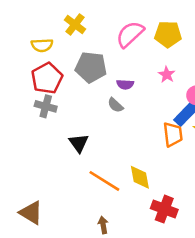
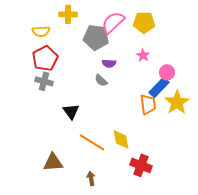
yellow cross: (75, 24) -> (68, 14), turned -36
gray pentagon: (91, 67) -> (96, 37), moved
brown triangle: (31, 213) -> (53, 162), moved, turned -35

